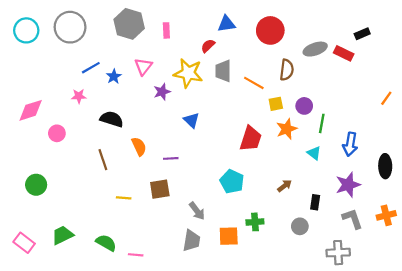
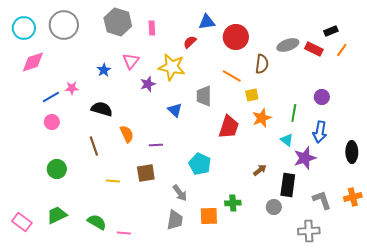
red circle: (270, 30) -> (236, 37), moved
blue line: (91, 68) -> (51, 97), moved
gray trapezoid: (223, 71) -> (204, 96), moved
orange line: (386, 98) -> (342, 50), moved
purple circle: (304, 106) -> (322, 97), moved
pink diamond: (31, 110) -> (33, 62), moved
cyan pentagon: (232, 181) -> (200, 164), moved
green circle: (36, 185) -> (57, 169), moved
purple star: (348, 185) -> (305, 158), moved
black rectangle: (315, 202) -> (288, 185), size x1.6

